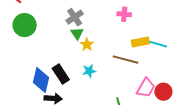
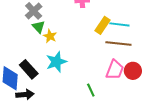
yellow rectangle: (140, 42) -> (102, 25), turned -36
brown line: (126, 60) -> (118, 44), moved
cyan star: (89, 71) -> (56, 62), size x1.5

